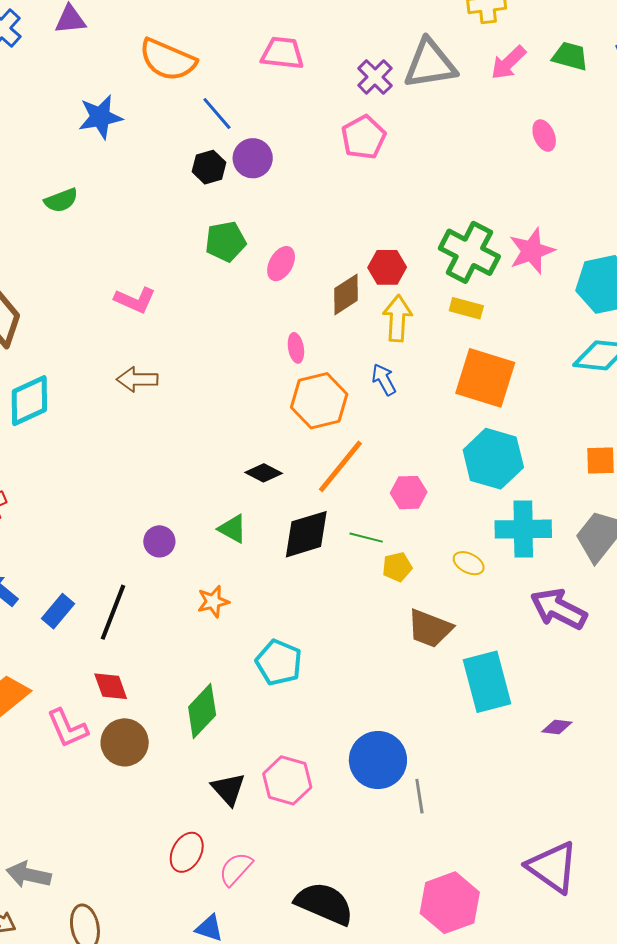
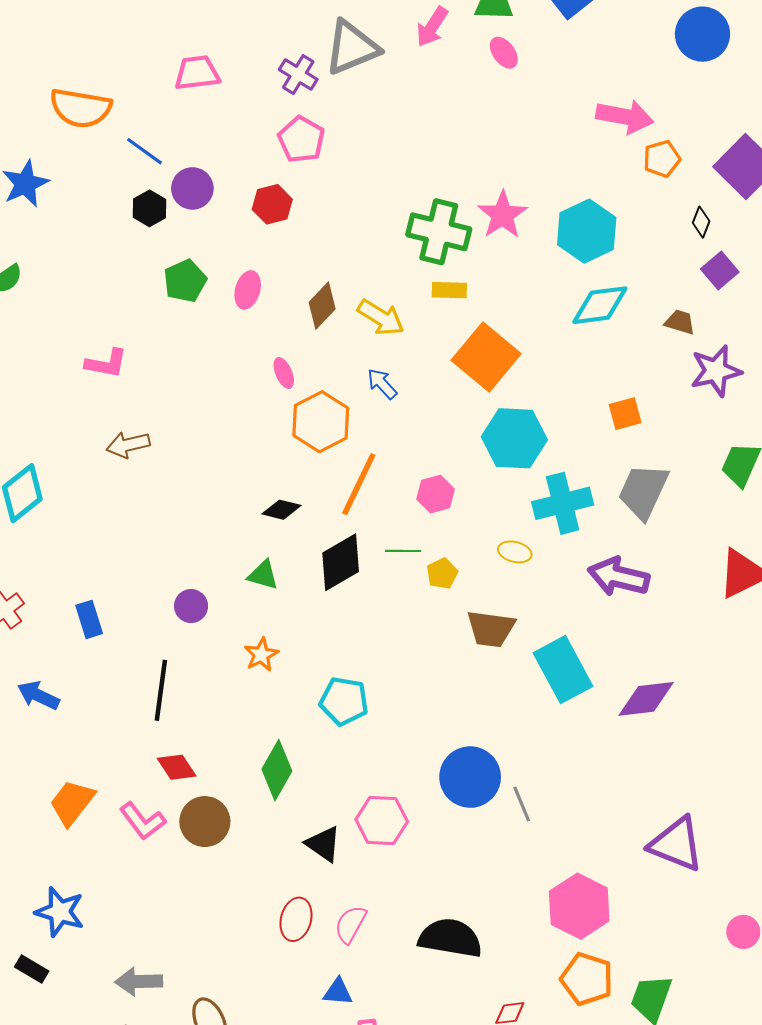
pink ellipse: (544, 136) -> (504, 53), moved
red hexagon: (387, 267) -> (272, 204), moved
yellow arrow: (397, 318) -> (381, 317), turned 132
orange square: (485, 378) -> (486, 357), turned 36
blue rectangle: (58, 611) -> (89, 619), moved, turned -44
purple diamond: (557, 727) -> (646, 699), size x1.8

